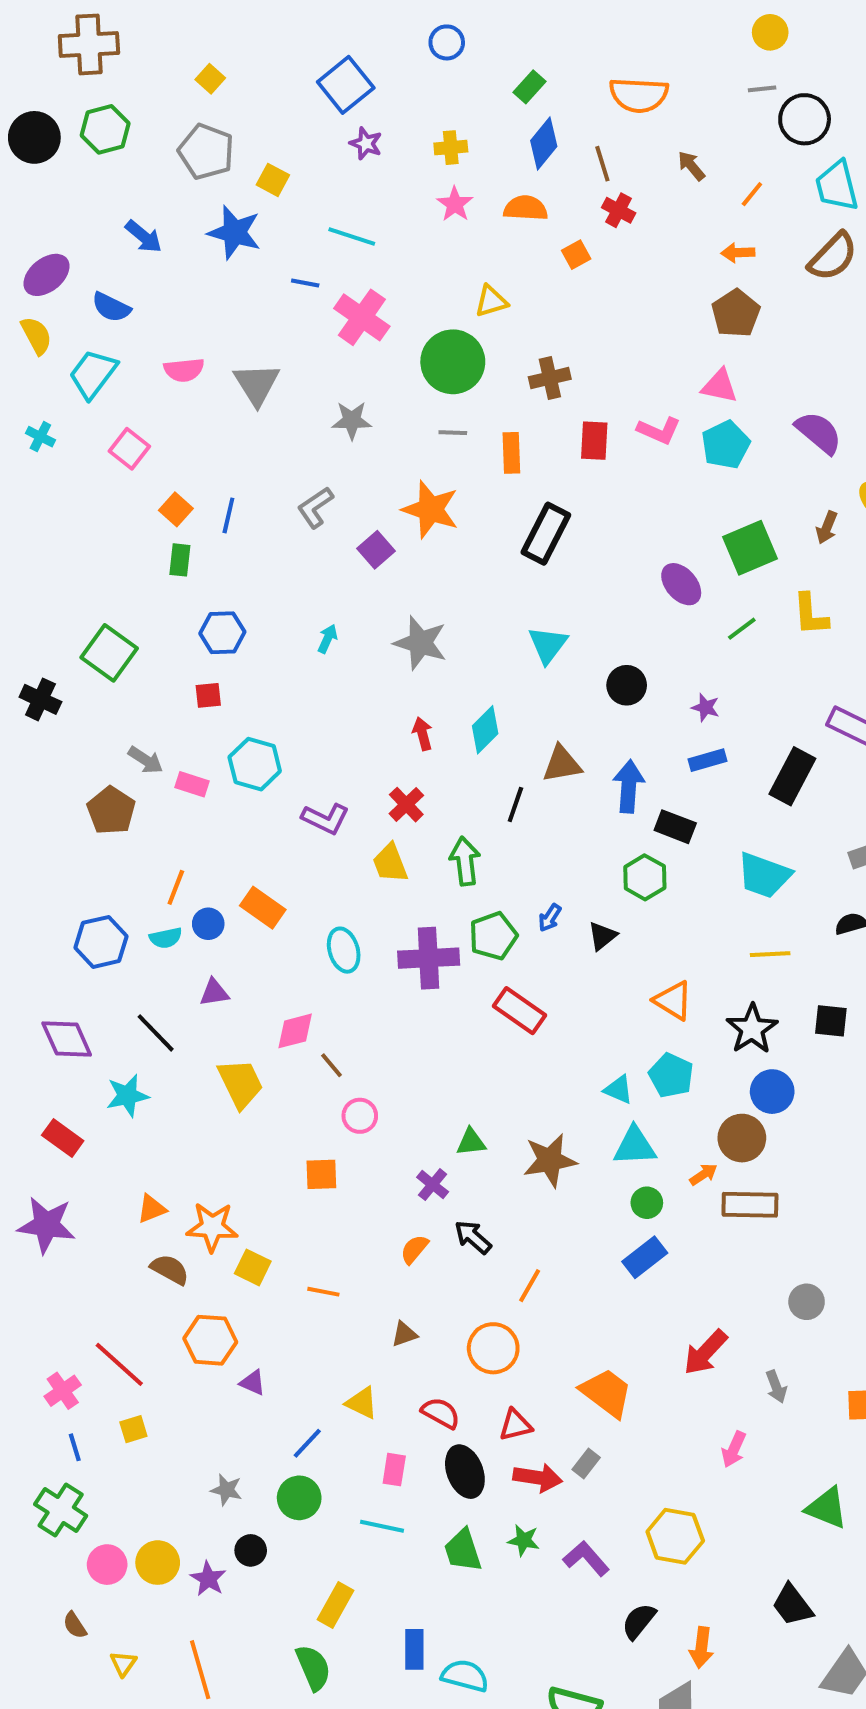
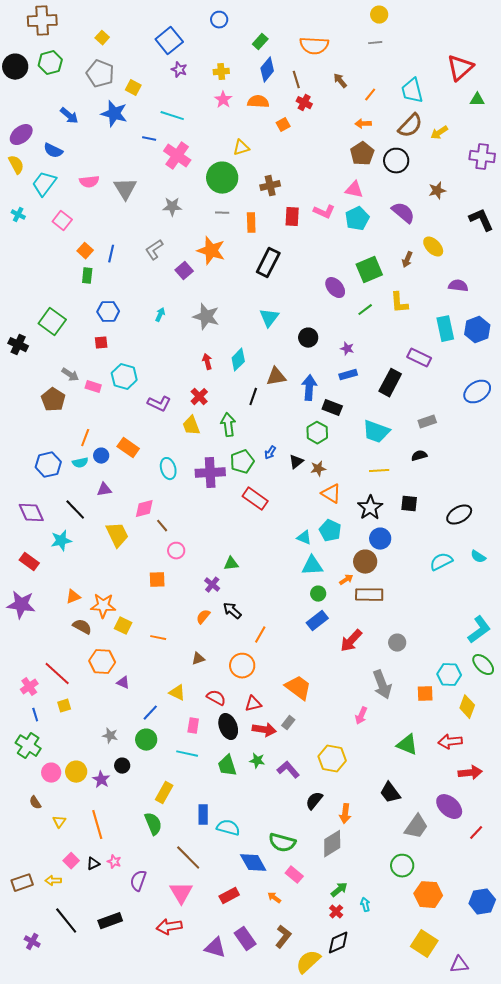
black circle: (805, 119) -> (396, 161), moved
brown star: (550, 1160) -> (318, 469), moved, size x0.6
red arrow: (705, 1352) -> (351, 641), moved
gray arrow: (776, 1387) -> (382, 685), size x1.8

